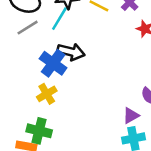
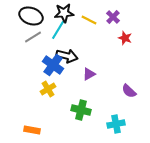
purple triangle: (131, 116) -> (89, 74), moved
green cross: (39, 131) -> (81, 110), moved

